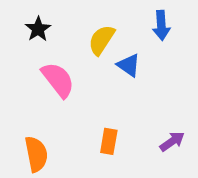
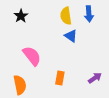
yellow semicircle: (102, 40) -> (66, 16), moved, turned -42
pink semicircle: (58, 80) -> (32, 56), moved

